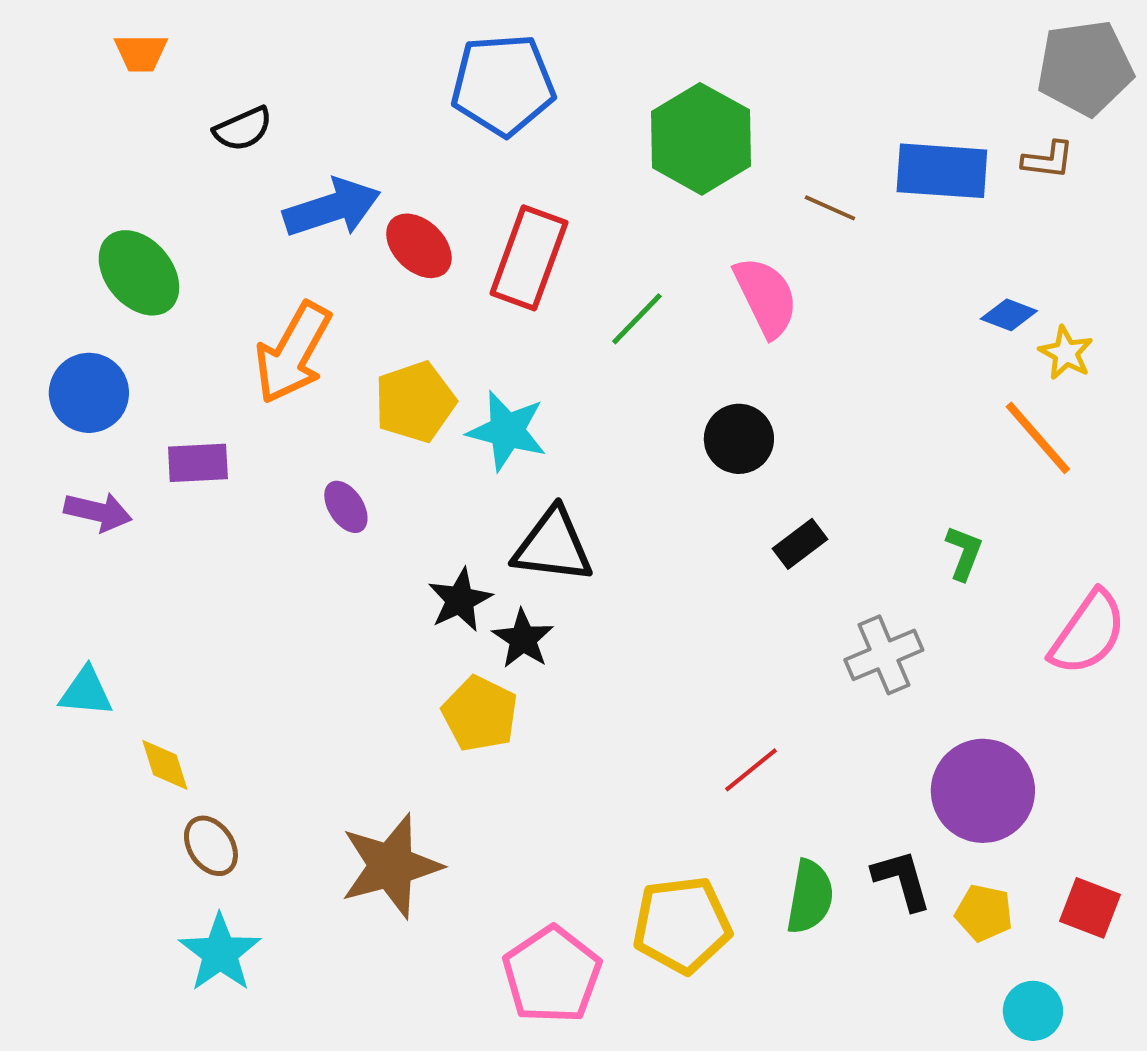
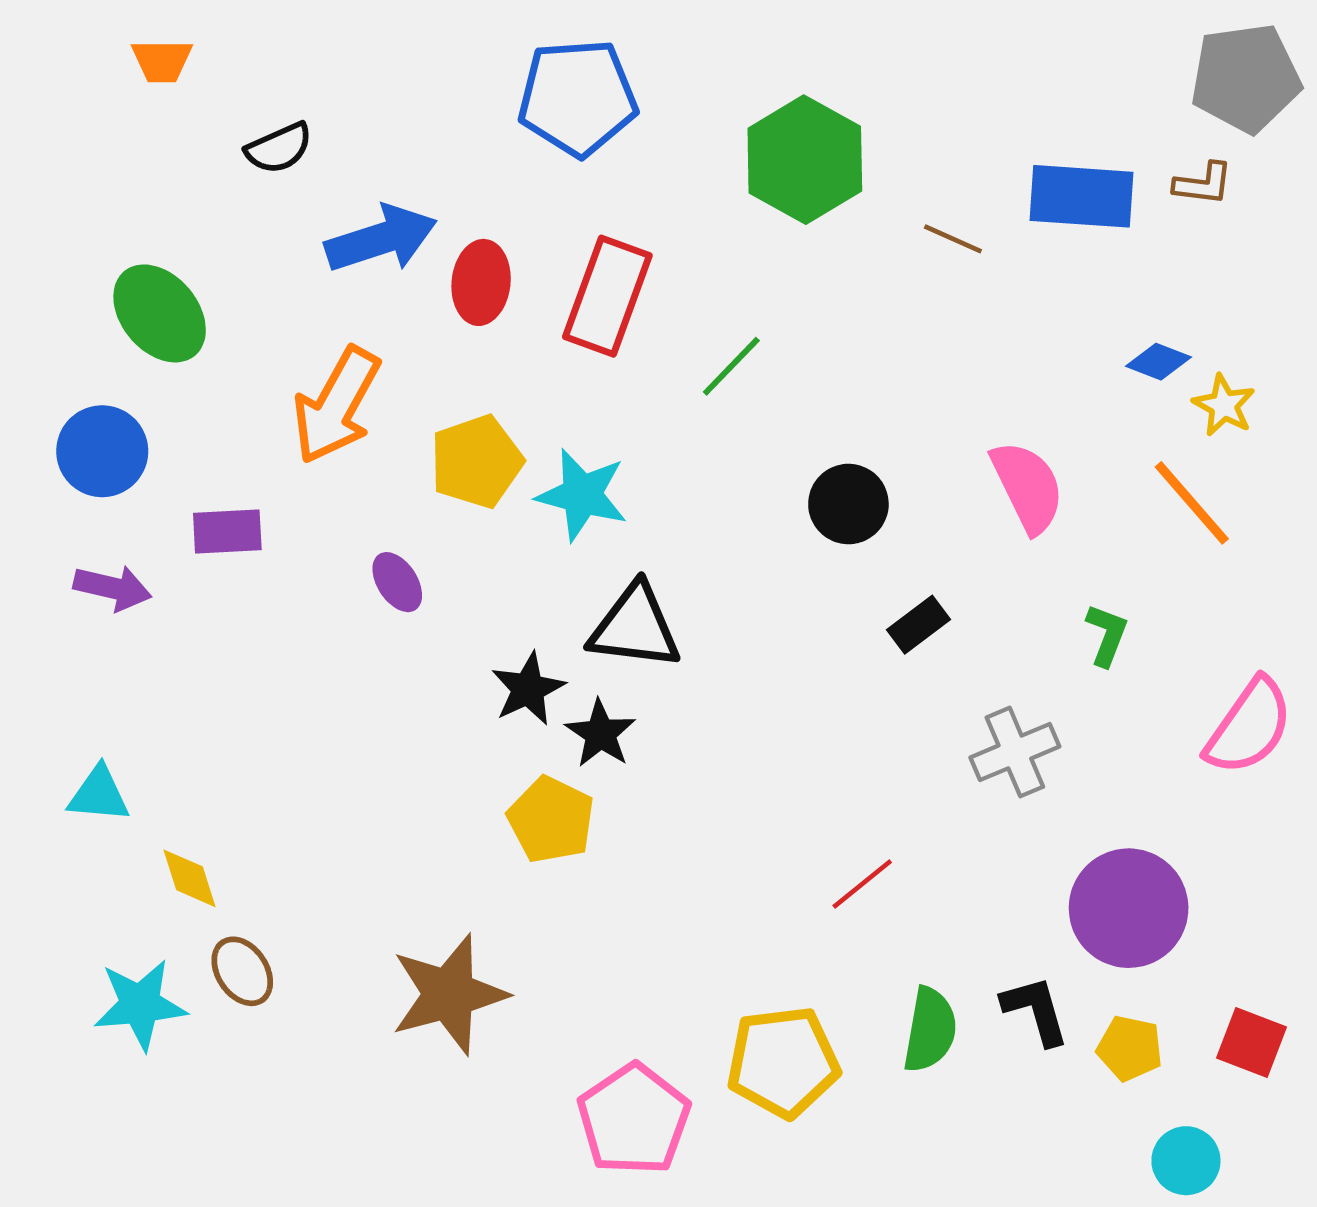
red ellipse: (419, 246) -> (481, 282), turned 52
pink semicircle: (766, 297) -> (1028, 487), moved
cyan star: (220, 953) -> (140, 1005), moved, turned 30

